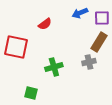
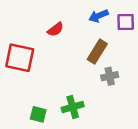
brown rectangle: (99, 42) -> (97, 52), moved
green cross: (54, 67) -> (73, 107), moved

